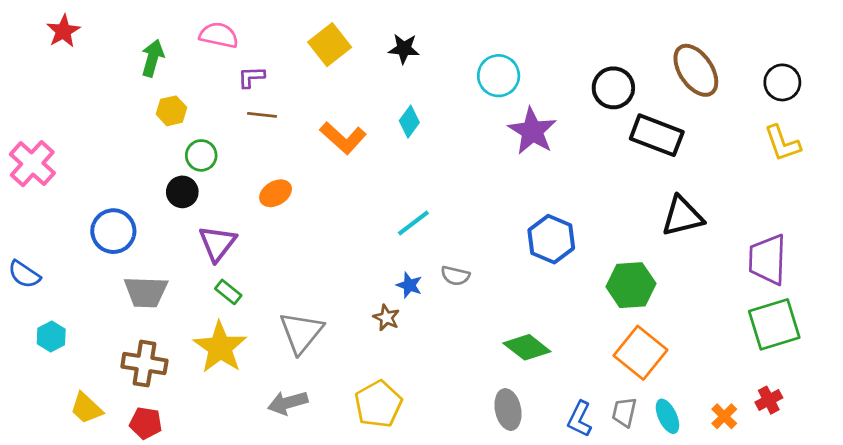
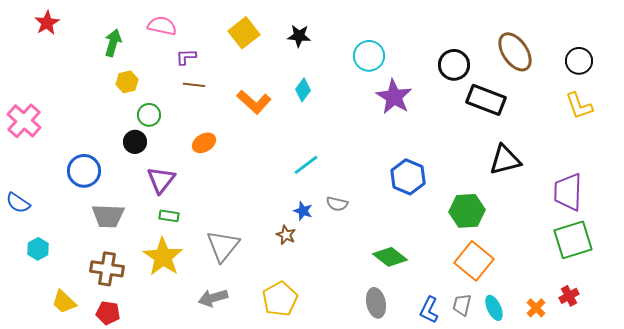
green rectangle: (228, 292) -> (169, 216), turned -30

